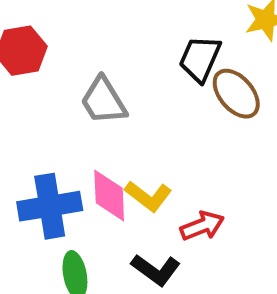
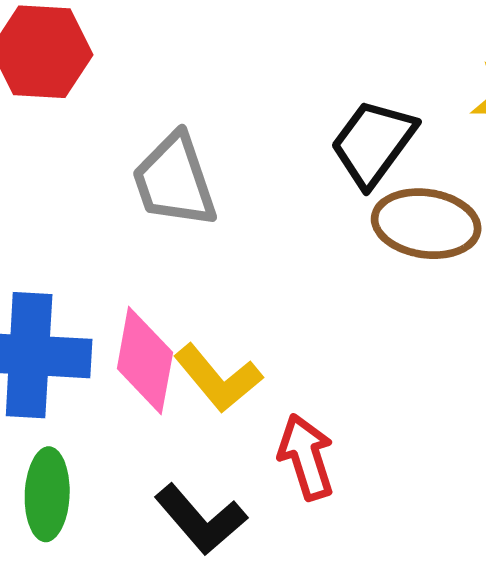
brown ellipse: (236, 94) -> (426, 224), turned -54
red arrow: (202, 226) -> (306, 457), turned -99

